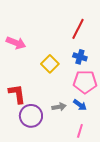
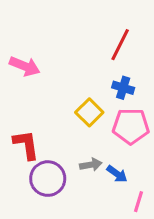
yellow square: (50, 64) -> (89, 112), moved
blue arrow: (80, 105) -> (117, 174), moved
pink line: (80, 131) -> (139, 202), moved

